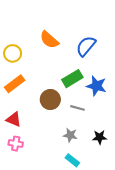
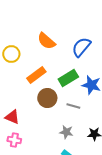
orange rectangle: (15, 84) -> (36, 75), moved

